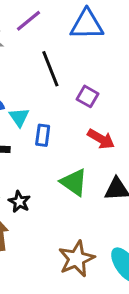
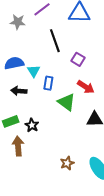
green triangle: (74, 182) -> (67, 102), moved
brown star: (77, 259) -> (67, 163), size x0.6

